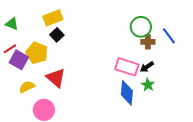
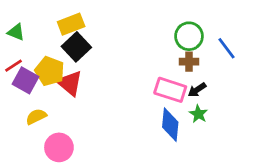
black square: (57, 35) -> (76, 47), size x1.5
brown cross: (148, 42) -> (189, 62), moved
red triangle: (56, 78) -> (70, 83), moved

